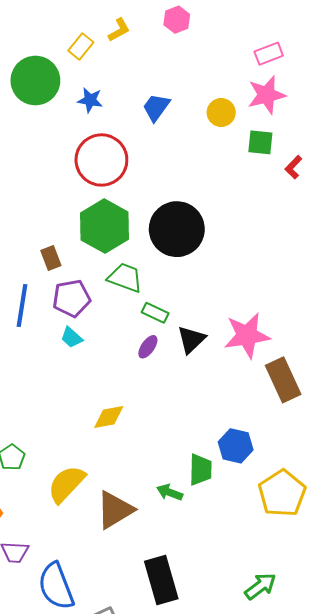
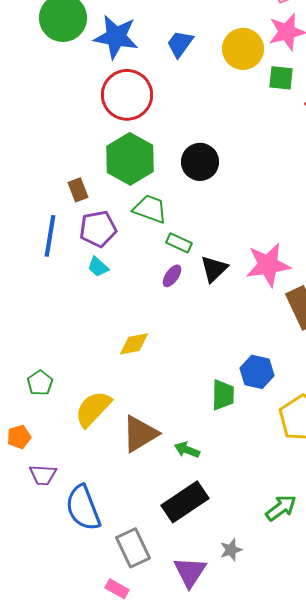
blue star: (90, 100) -> (116, 37), size x1.8
yellow circle: (221, 113) -> (243, 49), size x1.5
black circle: (177, 229) -> (200, 162), size x0.7
green arrow: (170, 492) -> (187, 450), moved
black rectangle: (161, 580) -> (185, 502), turned 72

